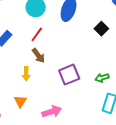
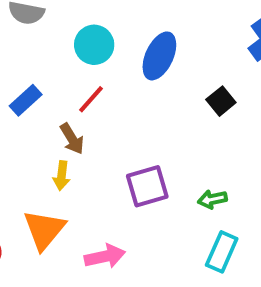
brown arrow: (38, 56) -> (72, 139), moved
orange triangle: (20, 101) -> (44, 230), size x1.6

